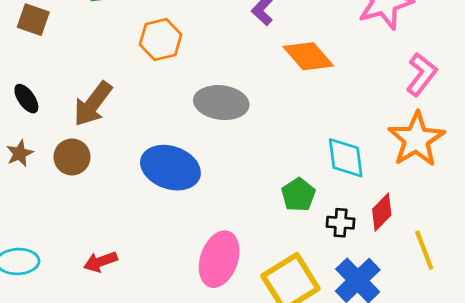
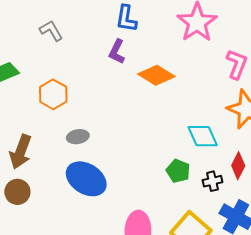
gray ellipse: (221, 103) -> (78, 137), moved, size x0.6
blue ellipse: (170, 168) -> (86, 179), turned 30

